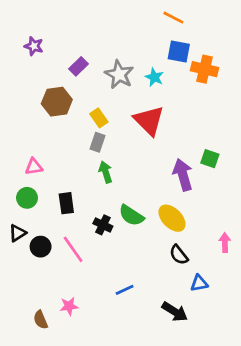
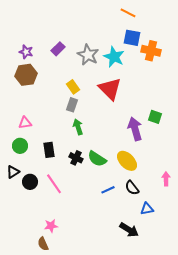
purple star: (34, 46) -> (26, 52), moved
cyan star: (154, 77) -> (114, 57), size x1.5
brown hexagon: (57, 102) -> (26, 75), moved
black cross: (103, 225) -> (76, 158), moved
blue line: (125, 290) -> (108, 190), moved
brown semicircle: (41, 320) -> (43, 244), moved

